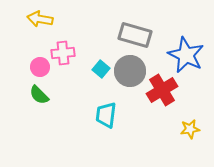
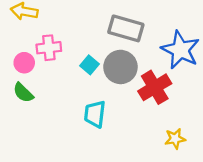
yellow star: (190, 129) -> (175, 139), moved

